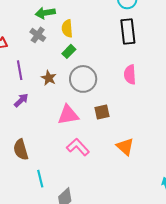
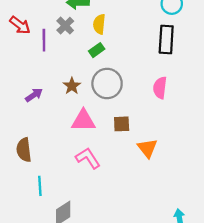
purple line: (20, 70) -> (44, 40), moved
brown star: (49, 78) -> (72, 86), moved
orange triangle: (125, 147) -> (147, 148), moved

